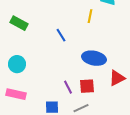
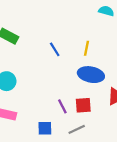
yellow line: (90, 16) -> (87, 48), moved

